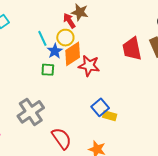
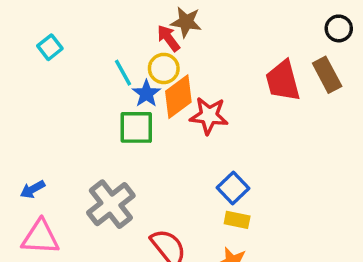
green square: (48, 70) -> (136, 127), size x1.5
yellow rectangle: (110, 116) -> (237, 220), moved

